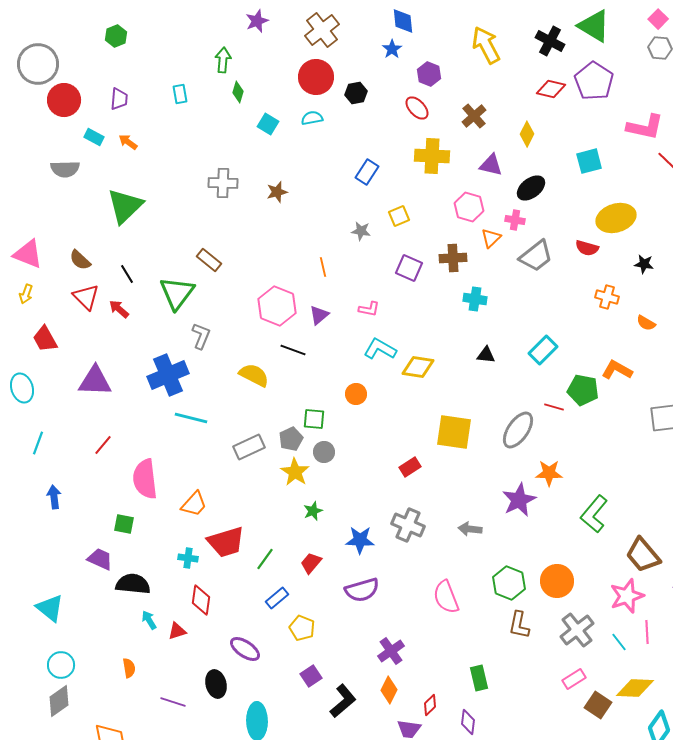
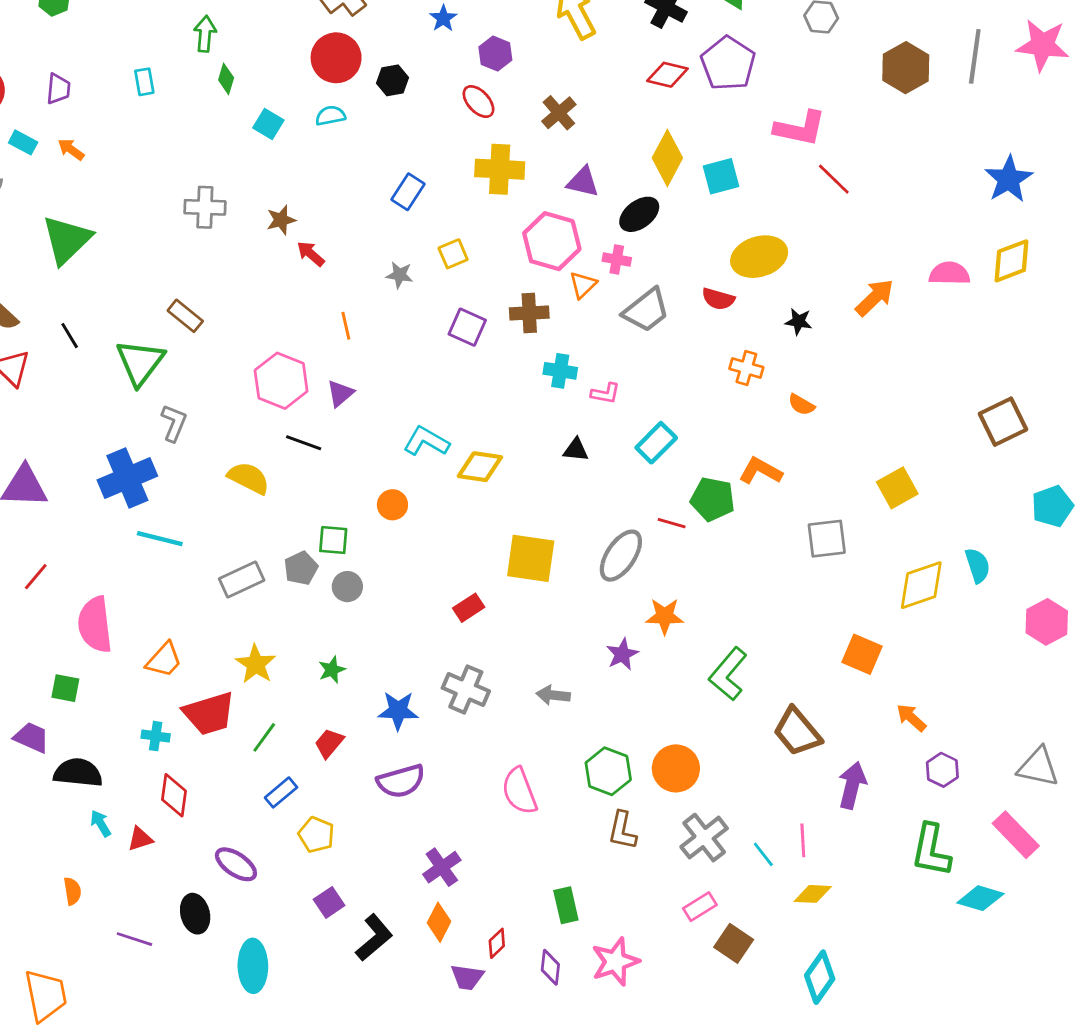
yellow diamond: (527, 134) -> (667, 158), moved, size x1.5
pink hexagon: (469, 207) -> (552, 241), size x1.4
red arrow: (119, 309) -> (311, 254), moved
pink L-shape: (369, 309) -> (605, 393), moved
yellow star: (295, 472) -> (256, 664), moved
purple star: (519, 500) -> (622, 654), size x0.7
pink star: (627, 596) -> (615, 962), moved
yellow diamond: (635, 688) -> (813, 894), moved, size x0.7

